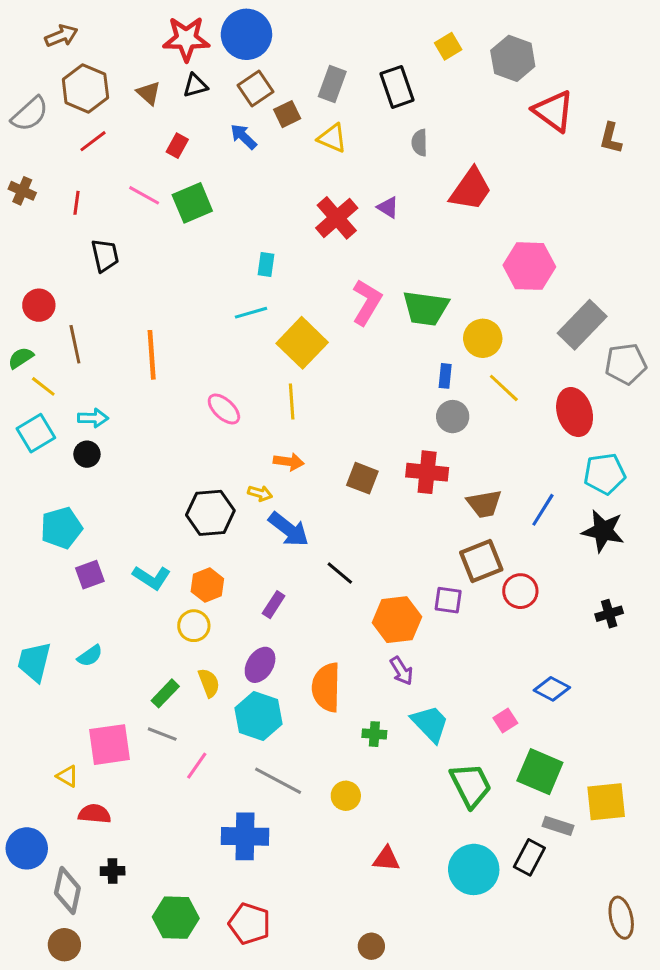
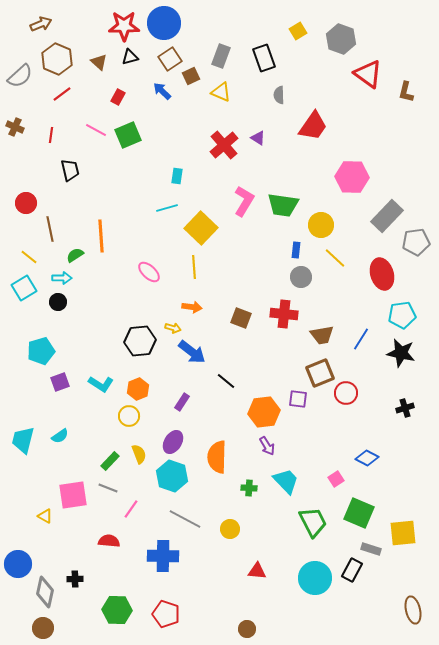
green semicircle: (21, 358) -> (75, 255), moved
red semicircle: (94, 814) -> (109, 541), moved

